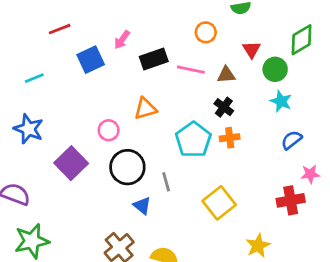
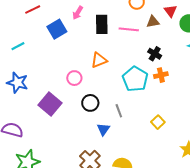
black rectangle: (154, 59) -> (102, 24), turned -66
brown triangle: (226, 75) -> (153, 22), moved
black circle: (127, 167) -> (90, 103), size x0.7
yellow square: (219, 203) -> (158, 122), size x0.6
blue triangle: (142, 206) -> (103, 129), turned 32

